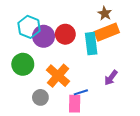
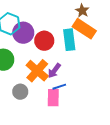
orange rectangle: (107, 32) -> (84, 29), turned 55
red circle: (65, 34) -> (44, 41), moved
purple arrow: (111, 78) -> (54, 71), moved

